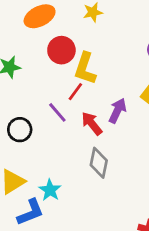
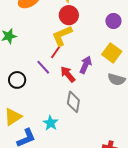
red circle: (61, 50) -> (69, 15), moved
yellow L-shape: (85, 68) -> (62, 36), turned 50
cyan star: (50, 190) -> (51, 123), moved

